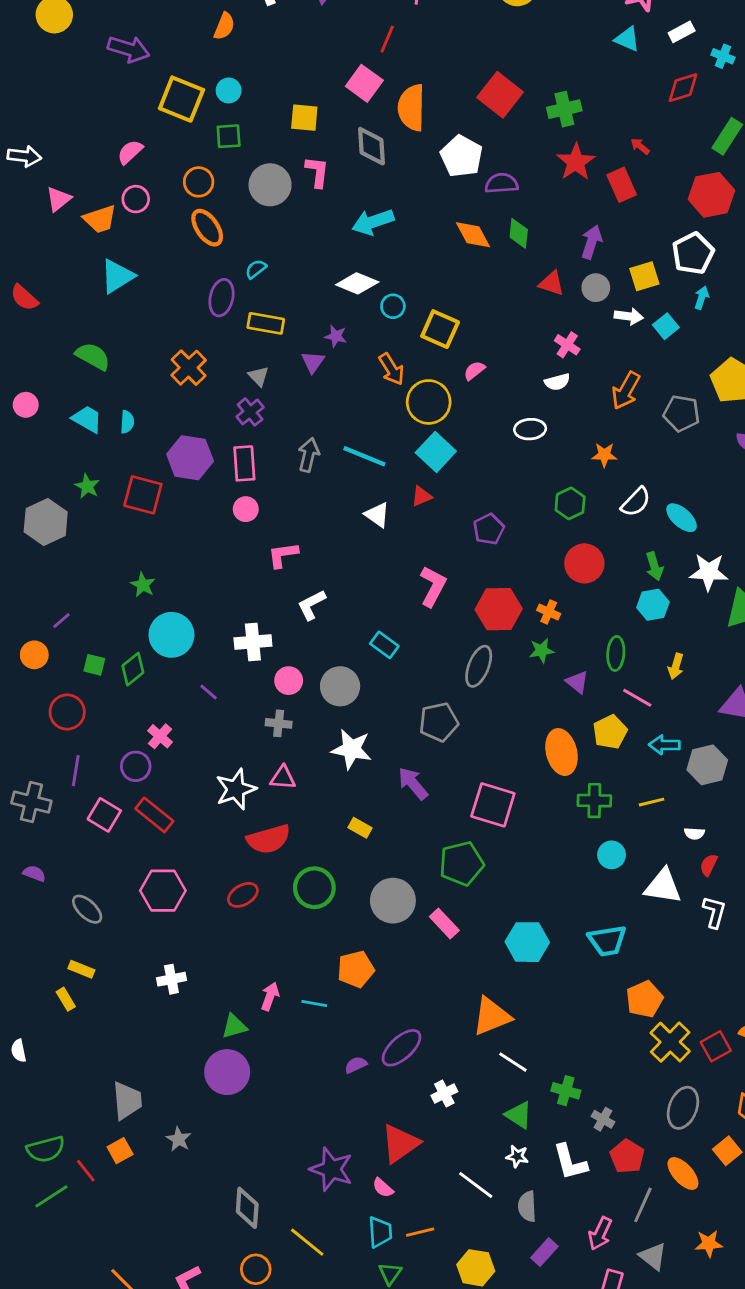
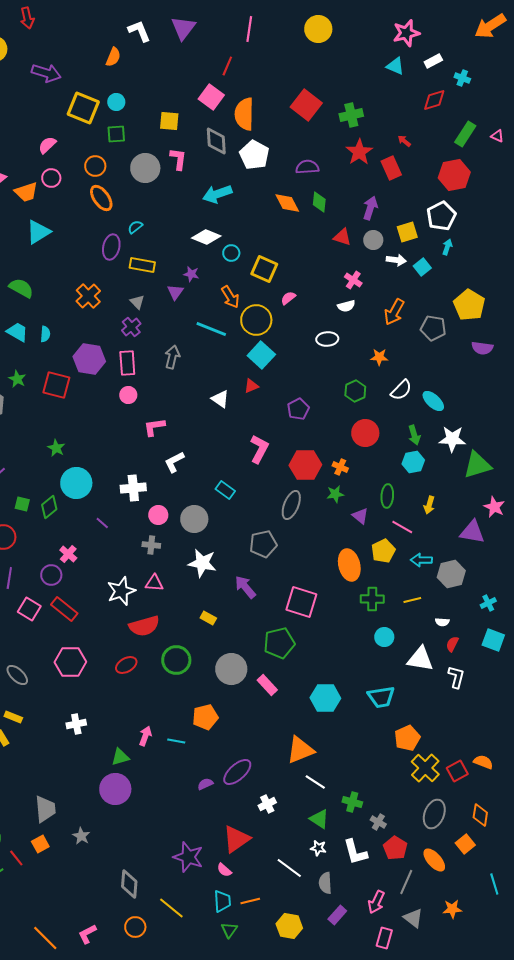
white pentagon: (461, 156) -> (254, 155), moved
cyan line: (364, 456) -> (211, 329), moved

